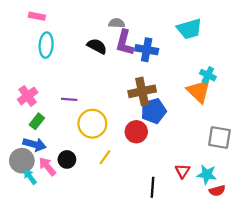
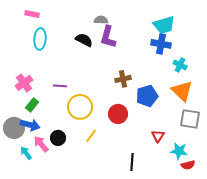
blue cross: (147, 50) -> (161, 44), moved
brown cross: (142, 91) -> (123, 79), size x0.7
orange triangle: (199, 91) -> (182, 91), moved
blue pentagon: (154, 111) -> (147, 96), moved
gray circle: (22, 161) -> (14, 128), moved
red triangle: (182, 171) -> (158, 136), moved

